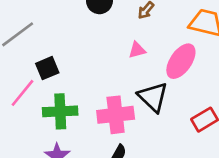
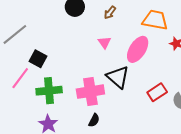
pink triangle: (137, 50) -> (104, 42), turned -48
black square: (47, 68) -> (38, 59), turned -36

